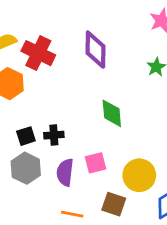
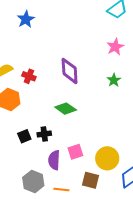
red cross: (38, 53) -> (29, 76), size x0.6
green diamond: (112, 113) -> (66, 109), moved, turned -45
gray hexagon: (26, 168) -> (33, 181), moved

